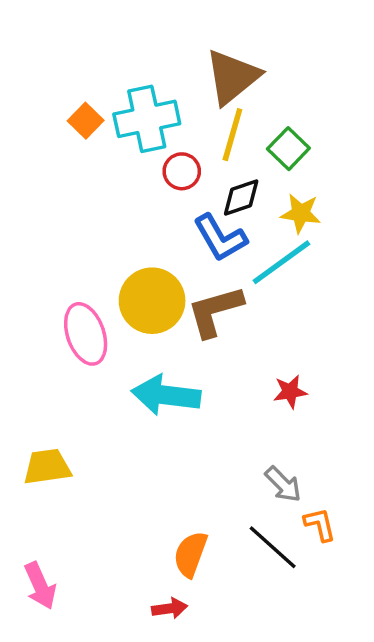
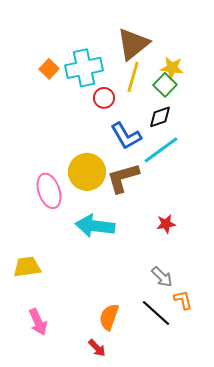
black diamond: (241, 198) -> (160, 117), moved
yellow star: (301, 213) -> (172, 68), moved
pink arrow: (40, 586) -> (38, 322), moved
red arrow: (170, 608) -> (97, 348), turned 54

